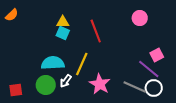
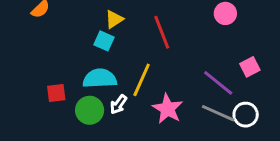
yellow triangle: (63, 22) -> (114, 19), turned -32
cyan square: (63, 33) -> (104, 41), moved
purple line: (149, 69) -> (218, 83), moved
red square: (16, 90) -> (56, 93), moved

